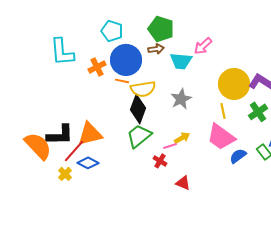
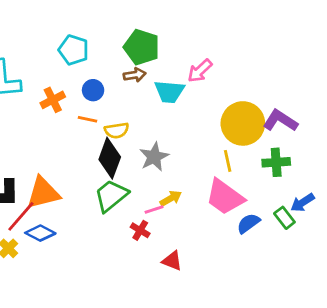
blue circle: (126, 60) -> (93, 90), size x0.5
yellow semicircle: (143, 89) -> (117, 130), size x0.7
gray star: (181, 99) -> (154, 157), moved
green cross: (258, 112) -> (276, 162), turned 30

